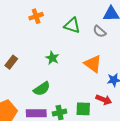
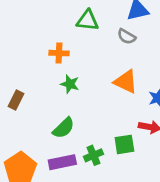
orange cross: (36, 16) -> (59, 53), moved, turned 32
green triangle: (72, 25) -> (88, 20), moved

